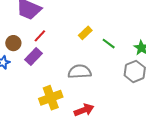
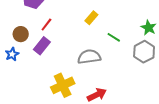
green line: (109, 44) -> (114, 37), moved

